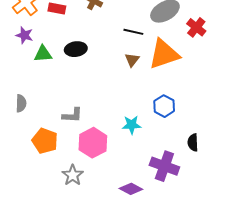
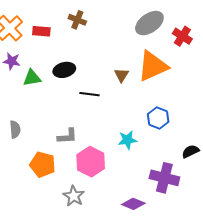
black line: (133, 32) -> (89, 94), moved
black semicircle: (193, 142) -> (190, 151), turned 72

